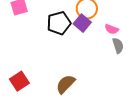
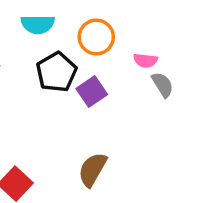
purple square: (82, 23) -> (92, 92), moved, turned 30

